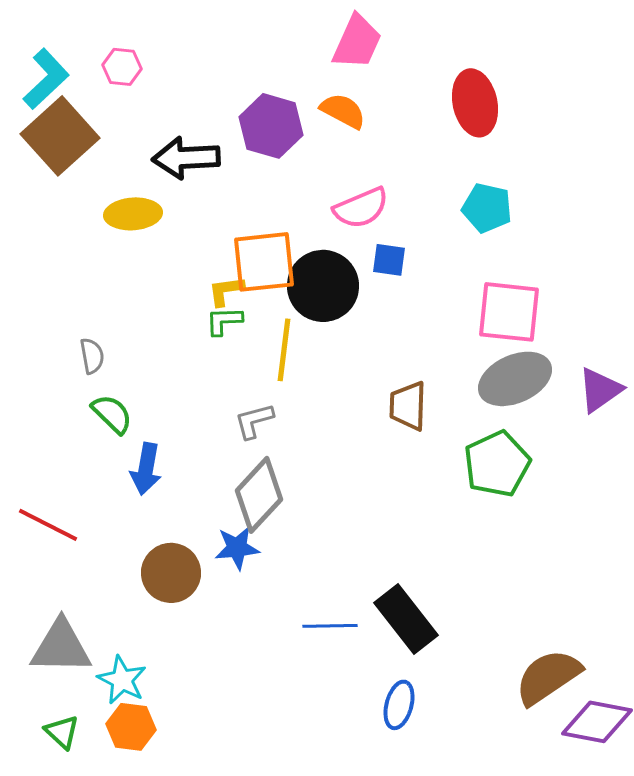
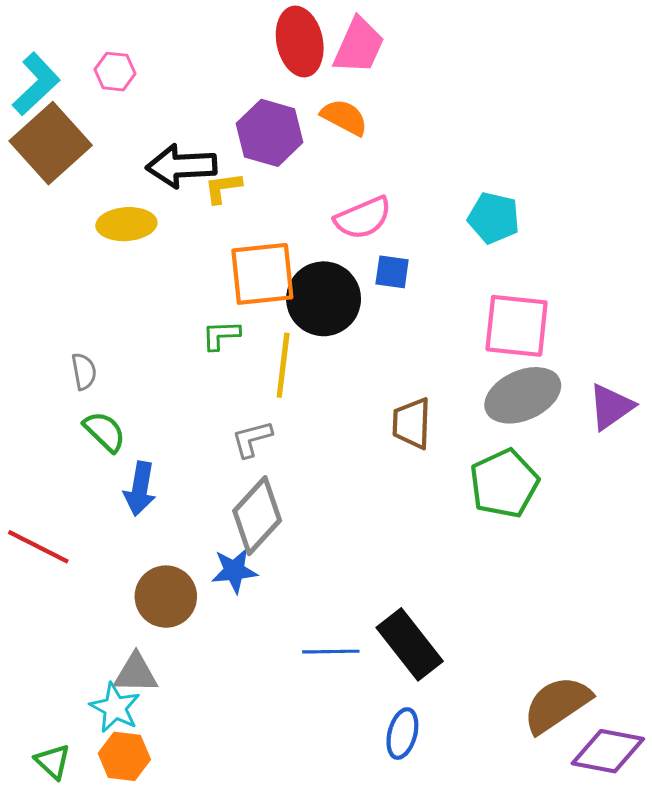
red ellipse: (475, 103) -> (300, 42), moved
yellow L-shape: (226, 291) -> (223, 188), moved
gray triangle: (61, 647) -> (136, 673), moved, size x0.7

